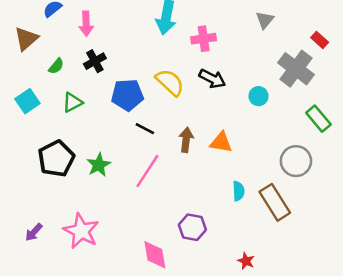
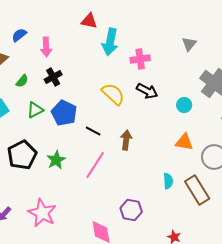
blue pentagon: (127, 95) -> (64, 113), moved, turned 30
orange triangle: (221, 142) -> (184, 142), moved

